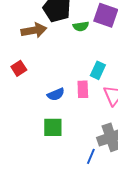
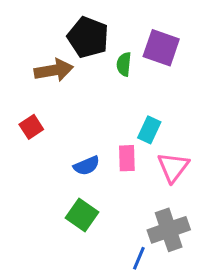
green semicircle: (81, 26) -> (124, 64), turned 105
green square: (53, 127) -> (82, 215), turned 35

